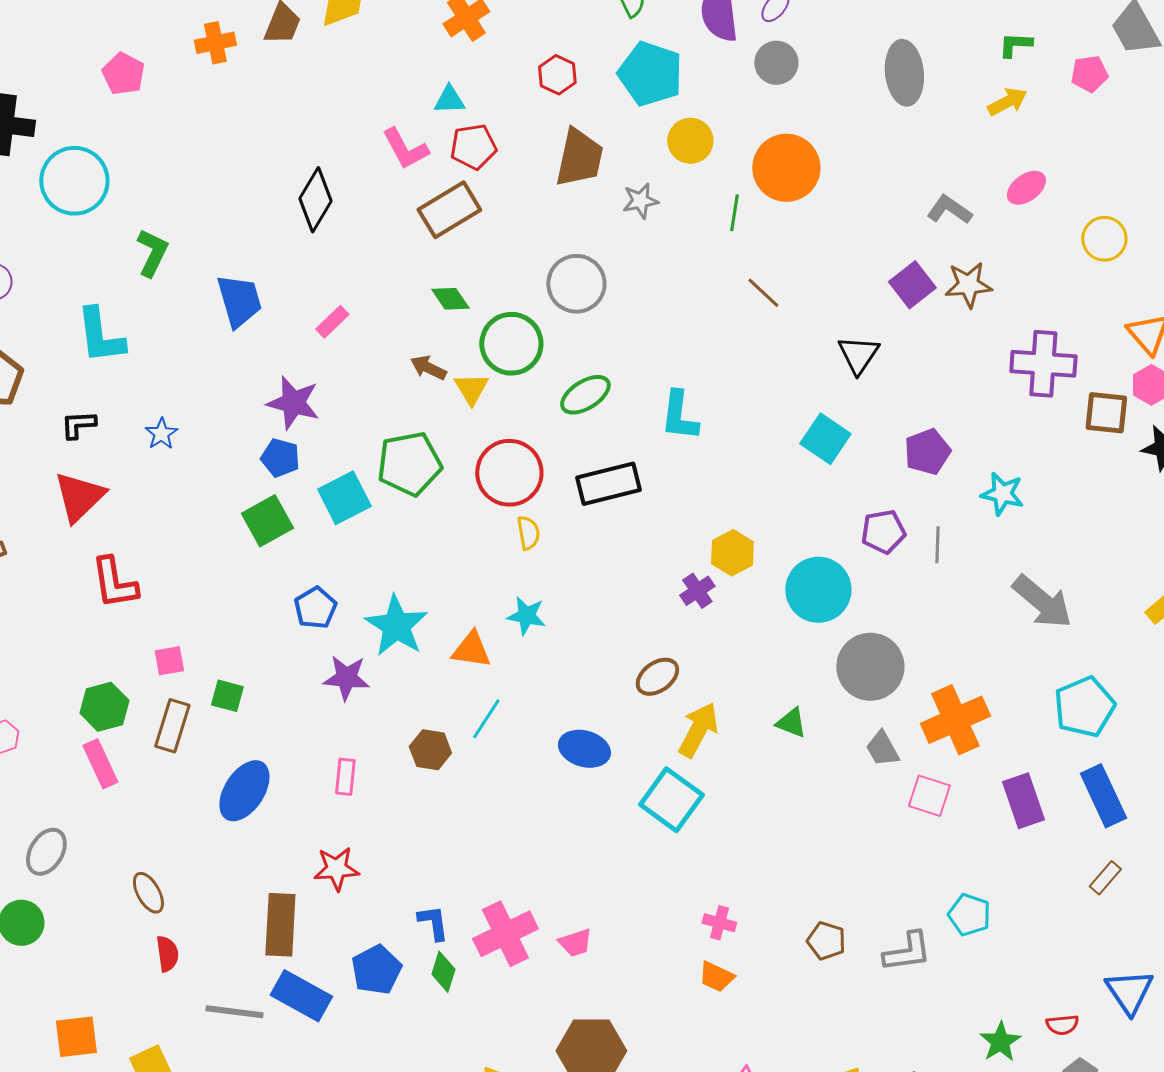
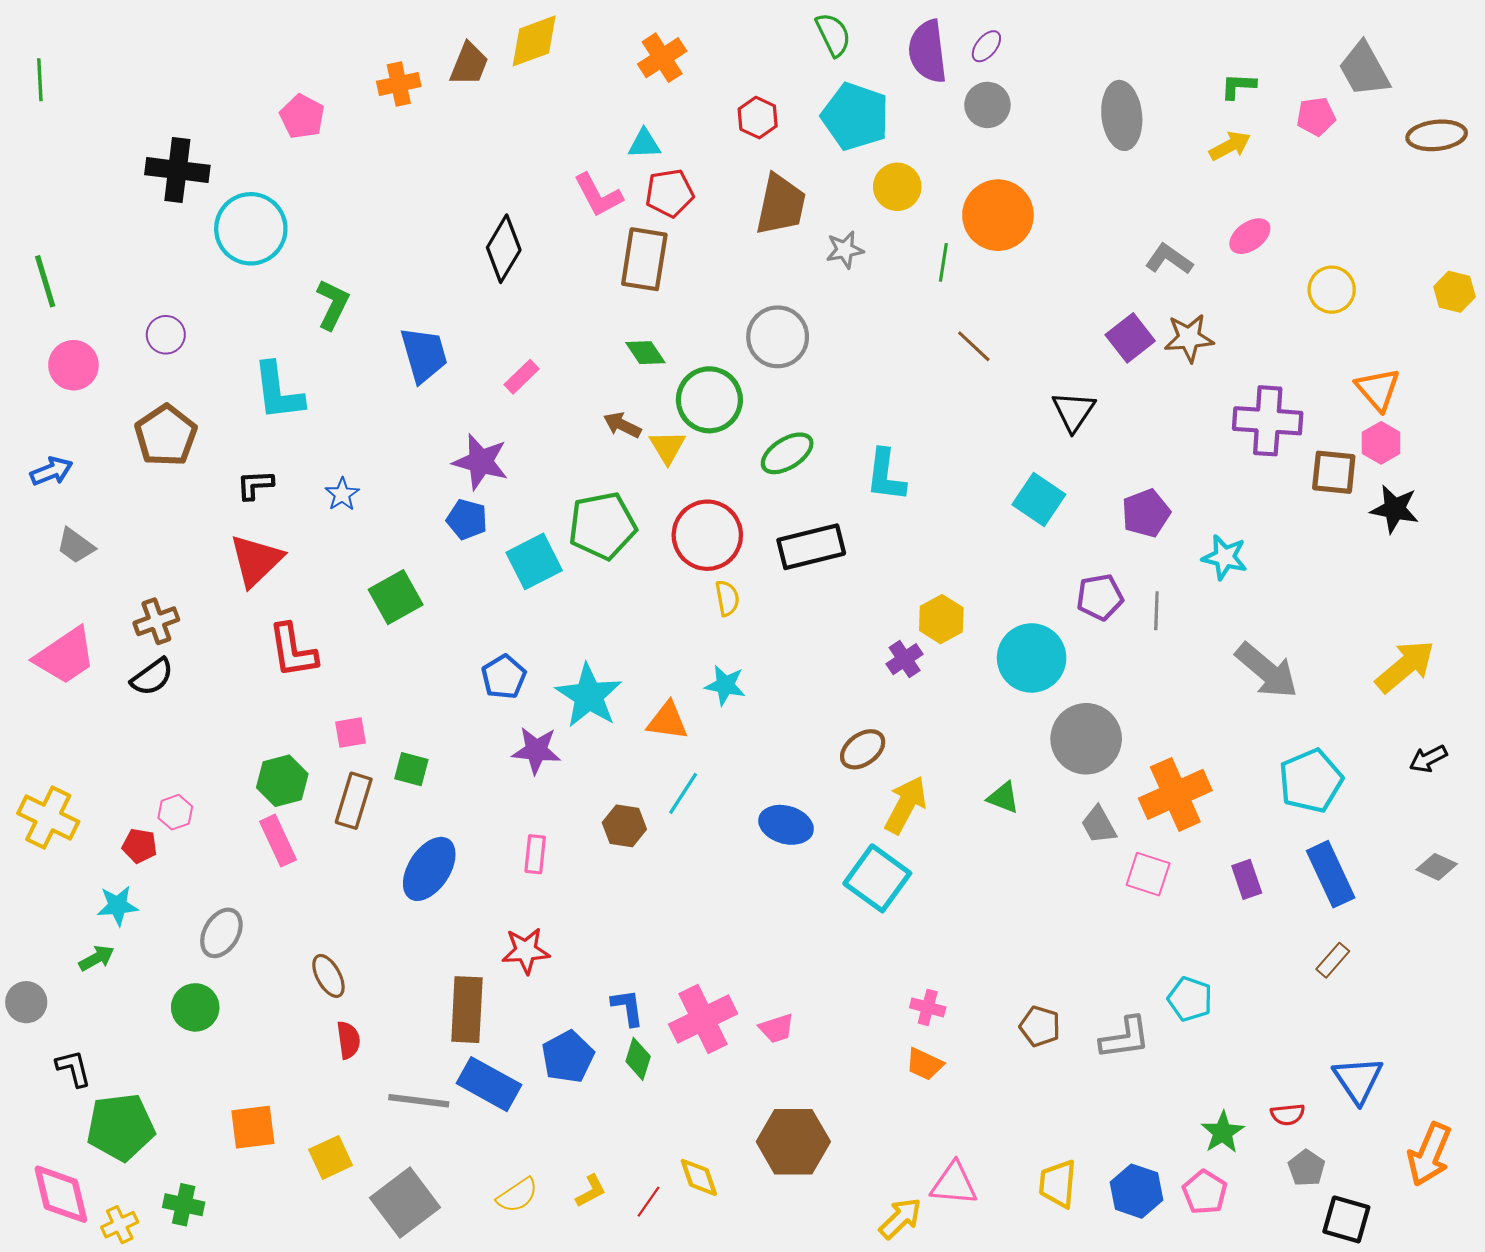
brown rectangle: (449, 210) -> (644, 259), turned -50
green square: (267, 521) -> (396, 597), moved
purple rectangle: (1023, 801) -> (1247, 879), size x0.7

